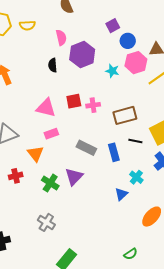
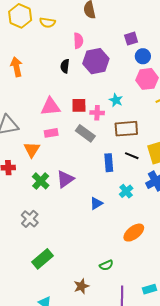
cyan star: (112, 71) -> (116, 100), moved
pink triangle: (46, 108) -> (51, 107), turned -30
gray rectangle: (86, 148) -> (85, 133), moved
blue triangle: (121, 194) -> (96, 203), moved

